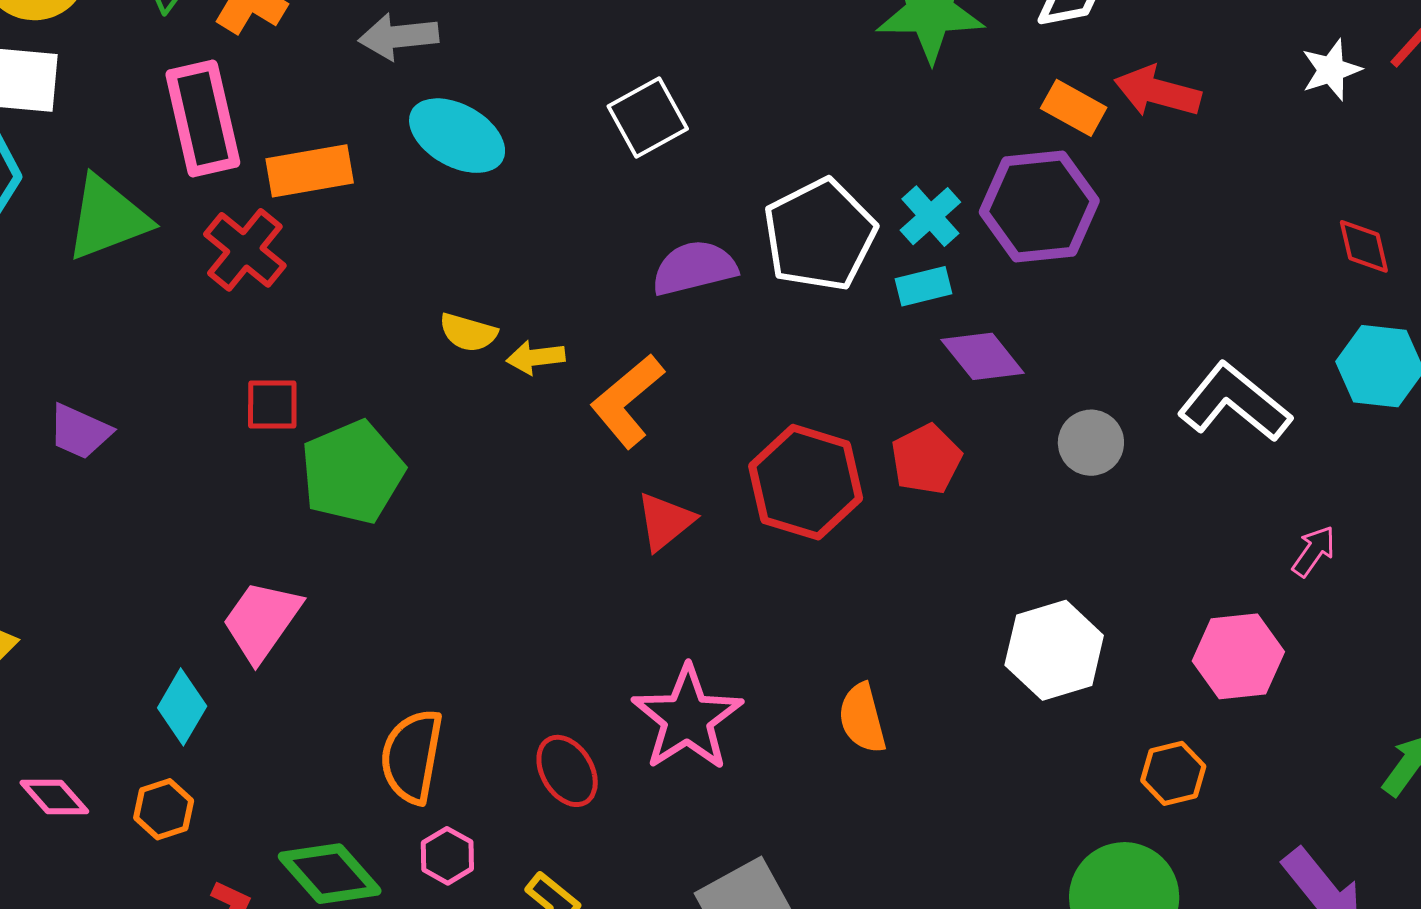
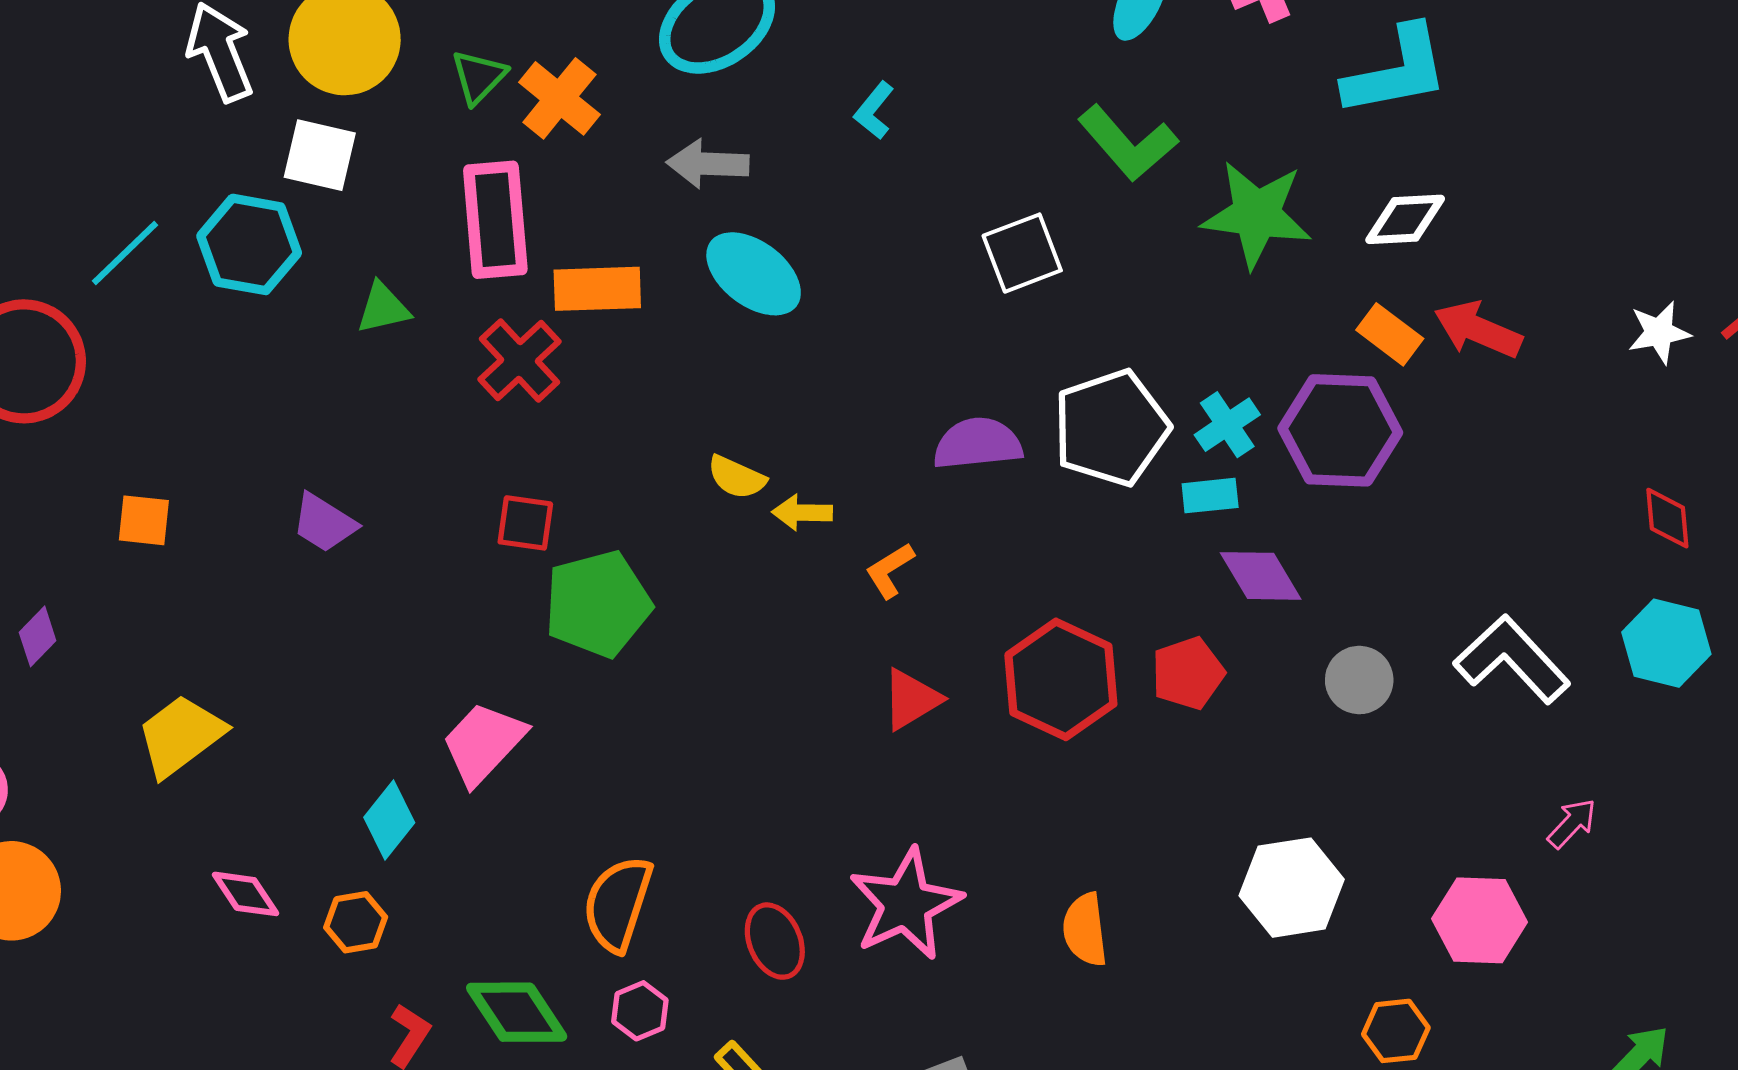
white square: (648, 118) -> (1022, 253), moved
green triangle: (107, 218) -> (383, 308), size x0.6
orange L-shape: (627, 401) -> (890, 570), size x0.6

